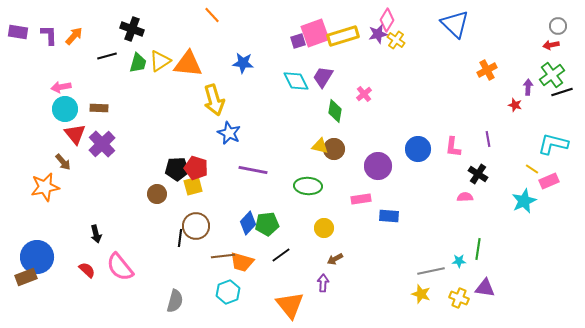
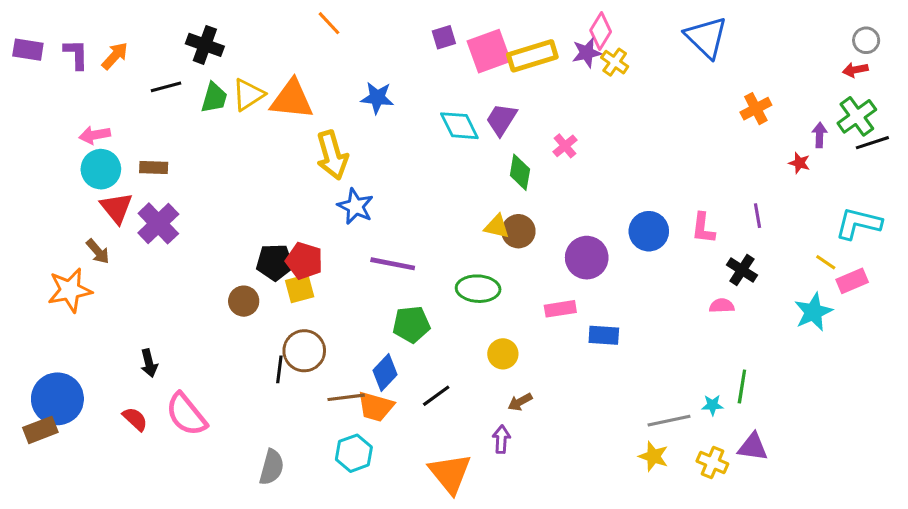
purple square: (298, 41) -> (444, 37), moved
blue diamond: (248, 223) -> (385, 372), moved
green pentagon: (267, 224) -> (411, 324), moved

